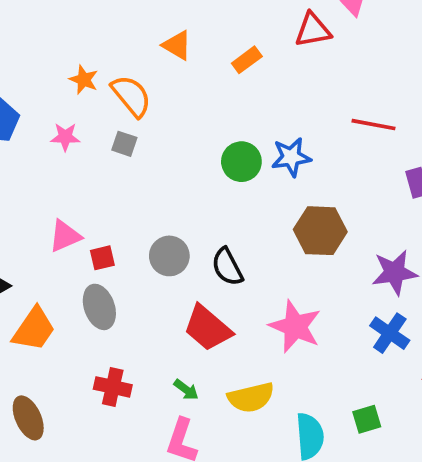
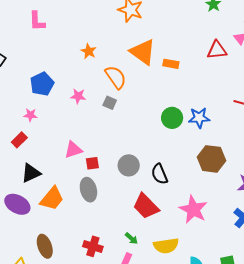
orange triangle: (177, 45) -> (143, 52), size x1.6
orange rectangle: (247, 60) -> (171, 64), moved, turned 42
orange star: (84, 80) -> (89, 51), moved
red cross: (113, 387) -> (93, 246), moved

